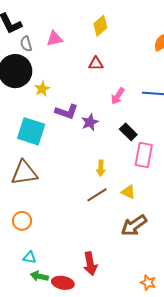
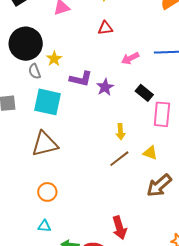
gray semicircle: (26, 44) -> (35, 71), moved
pink arrow: (118, 96) -> (130, 58), turned 36
cyan triangle: (30, 257) -> (44, 226), moved

